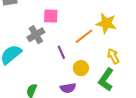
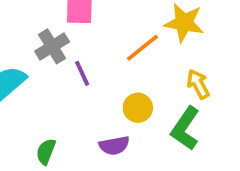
purple line: (61, 52) -> (82, 73), moved

